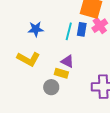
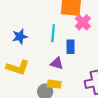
blue rectangle: (82, 29) -> (70, 47), moved
yellow rectangle: (61, 73) -> (54, 84), moved

